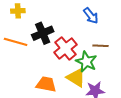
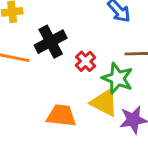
red cross: (65, 48) -> (86, 61), size x0.6

